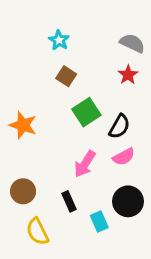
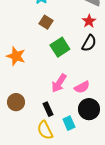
black semicircle: (119, 127) -> (89, 43), moved
pink semicircle: (124, 157) -> (82, 87), moved
yellow semicircle: (37, 232) -> (45, 130), moved

